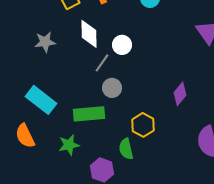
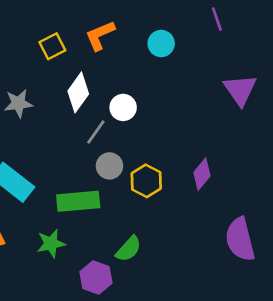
white diamond: (89, 34) -> (78, 92), turned 36
yellow hexagon: (143, 125) -> (146, 181), moved
green semicircle: (126, 149) -> (129, 249), turned -125

